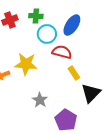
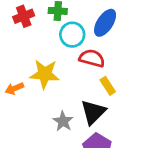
black triangle: (91, 93) -> (93, 112), moved

